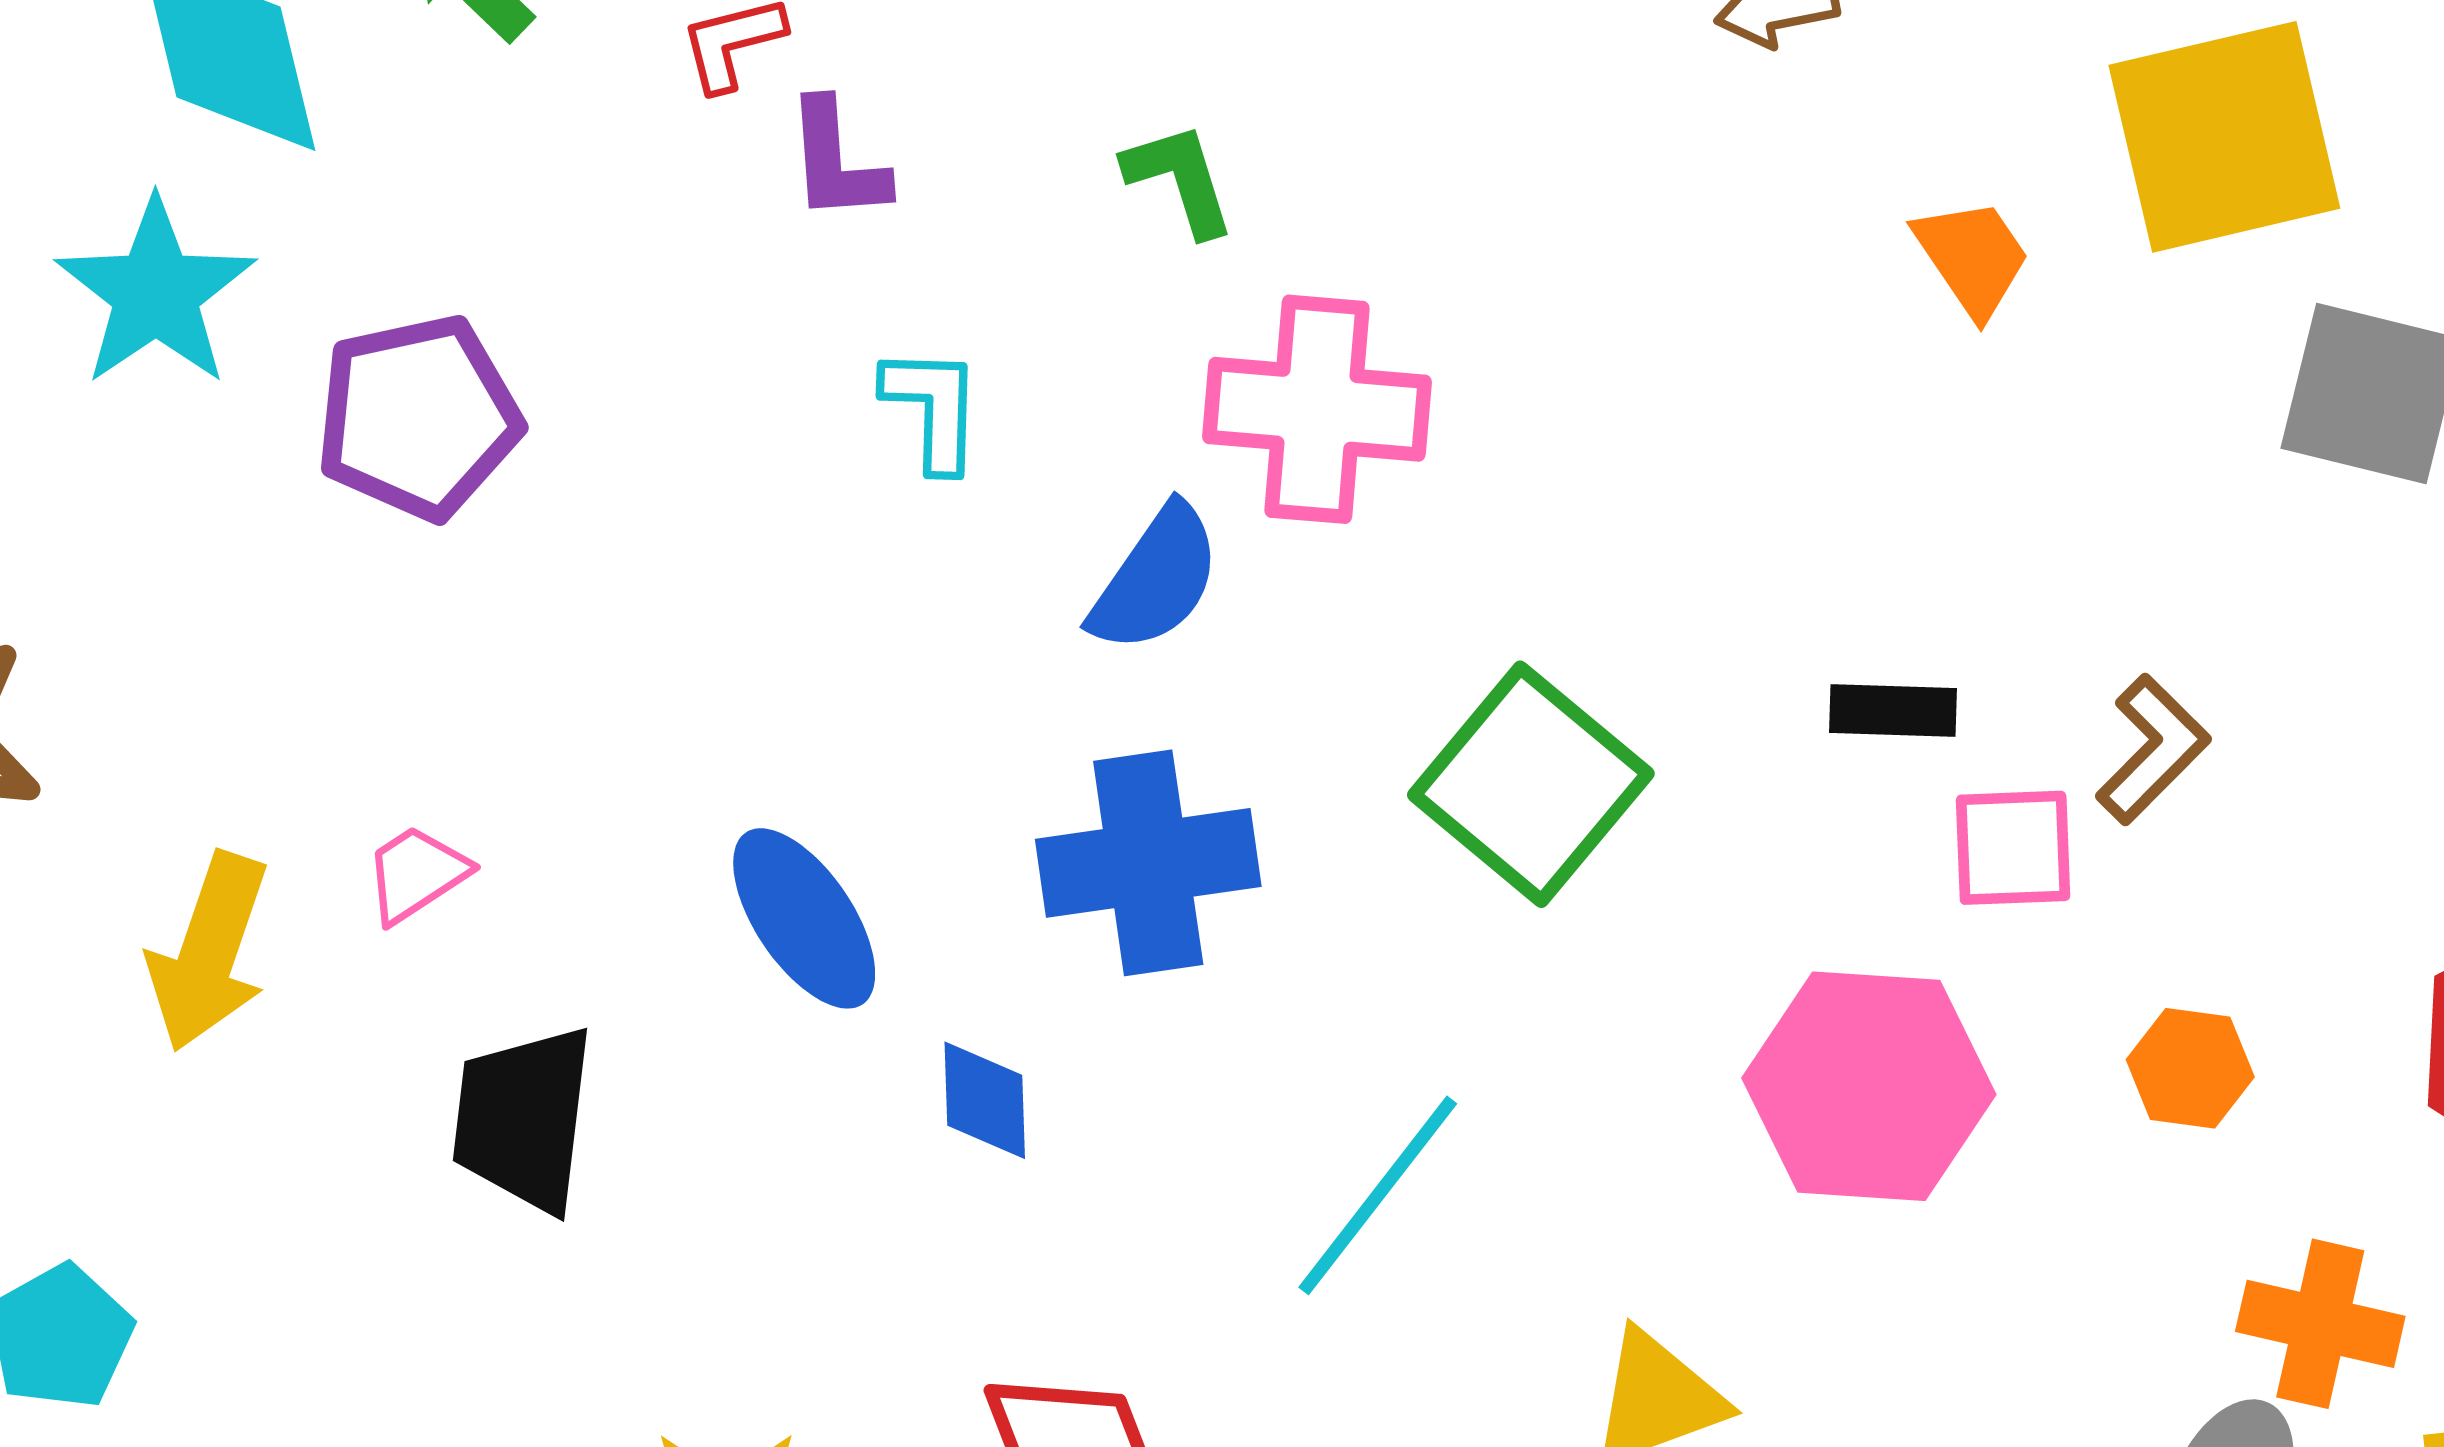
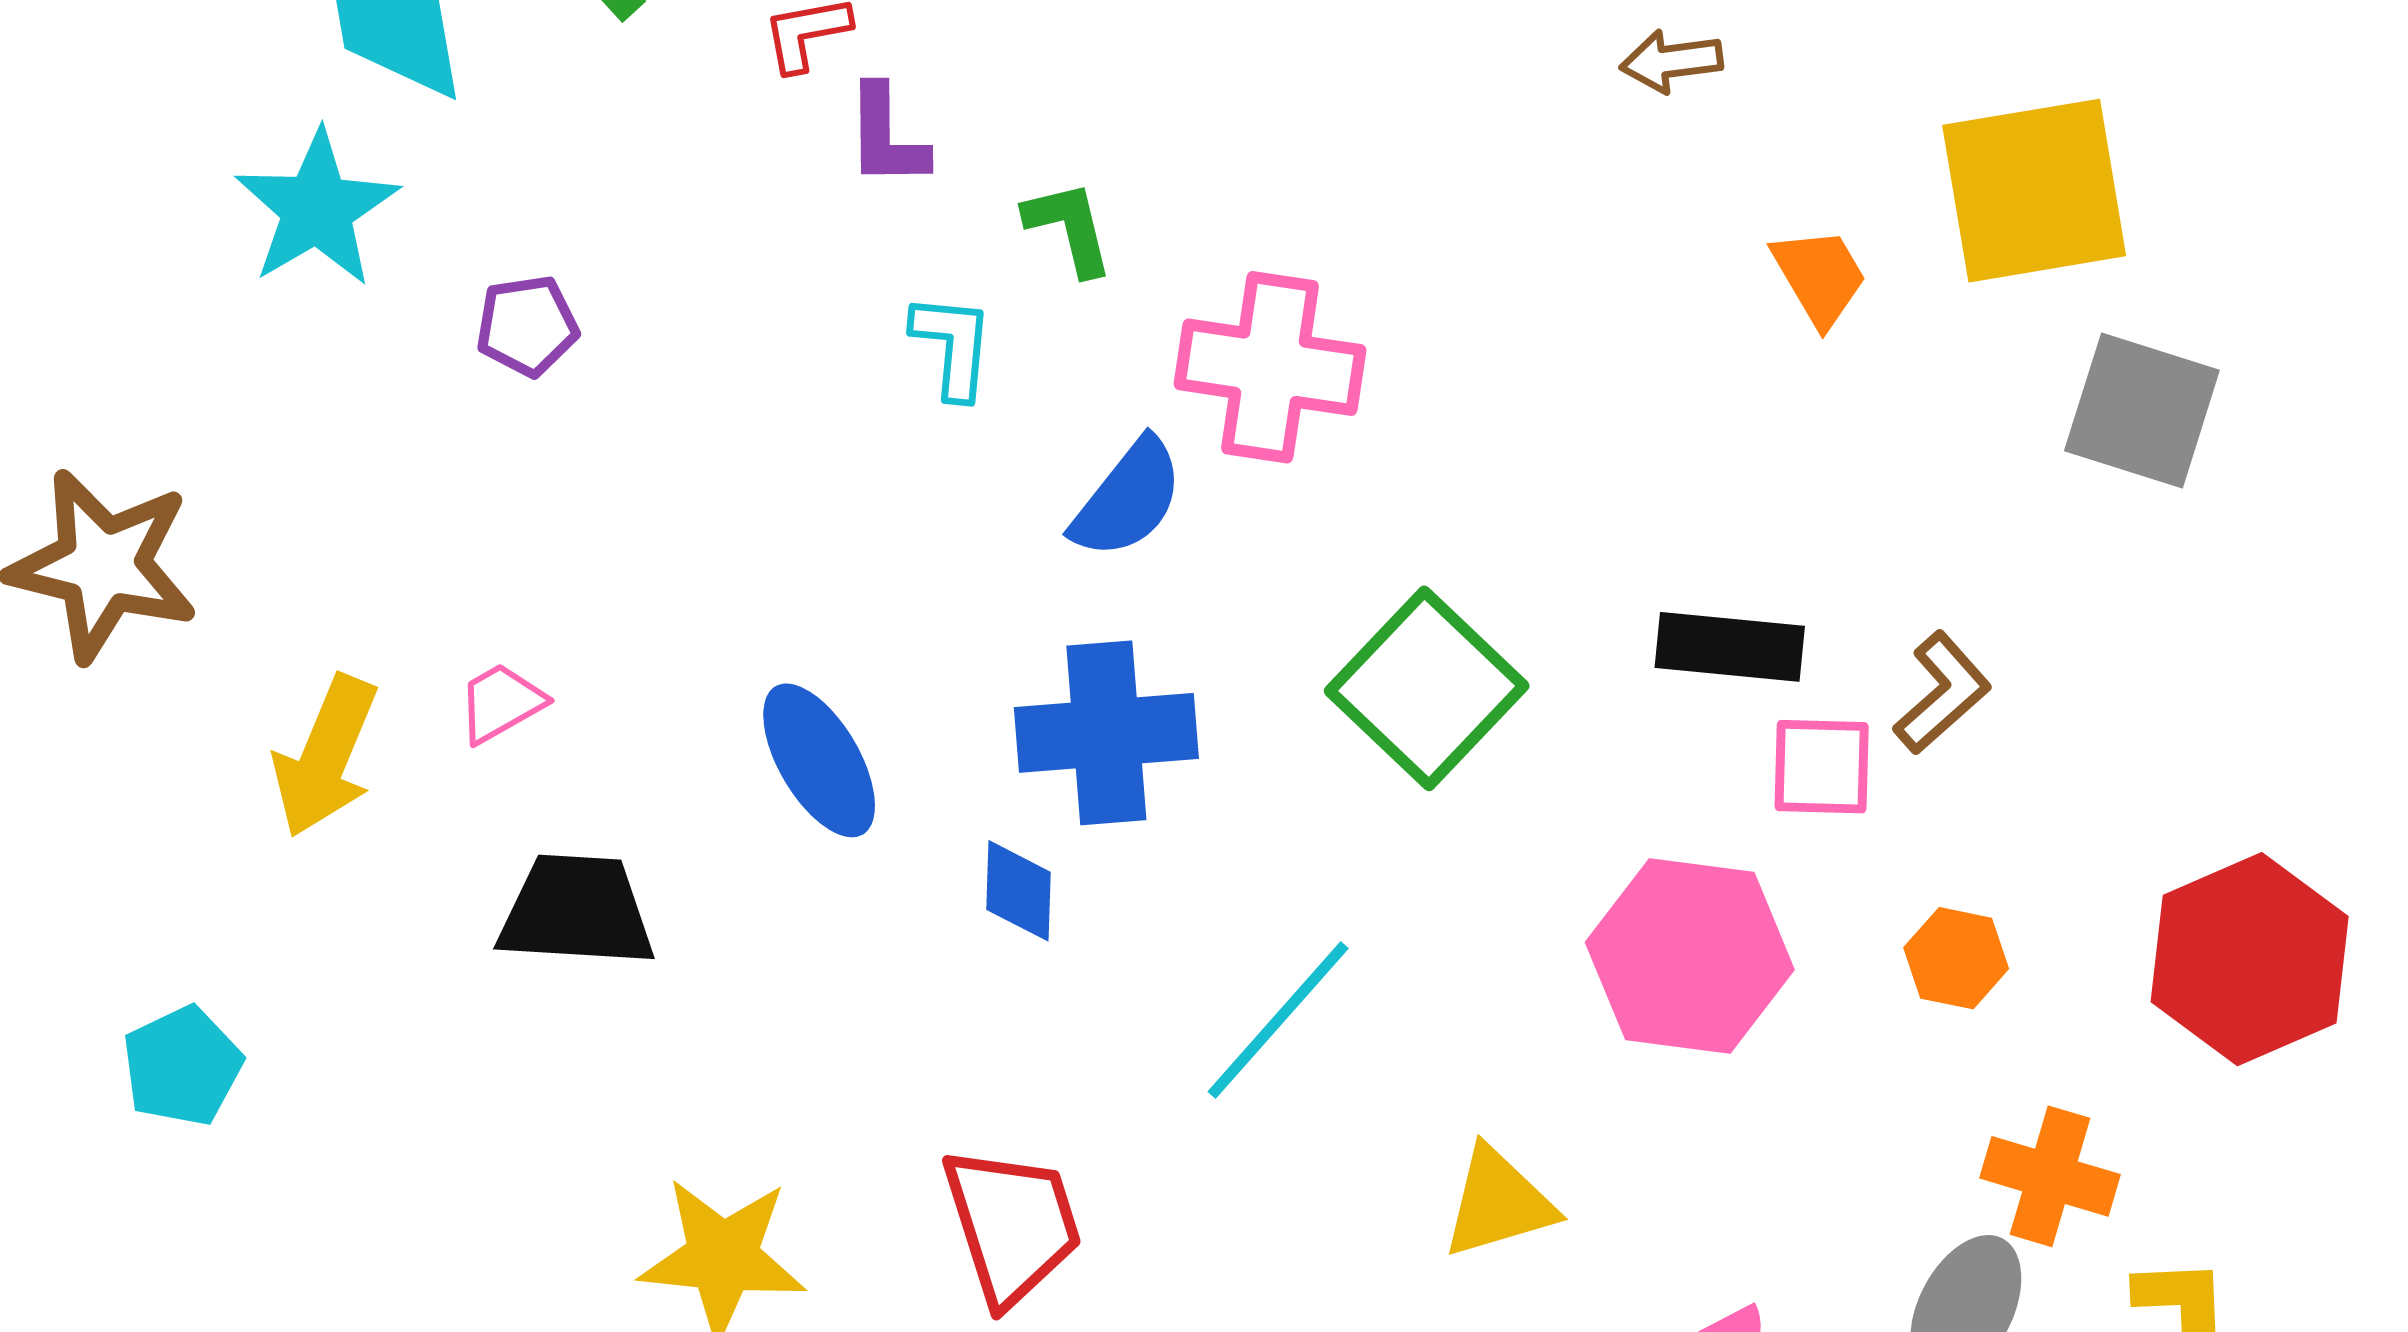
green L-shape: (1180, 179) -> (1069, 228), moved
purple pentagon: (418, 417) -> (527, 326), size x0.6
black rectangle: (1893, 711) -> (1730, 647), size x1.4
blue diamond: (985, 1100) -> (1019, 891), moved
black trapezoid: (523, 1119) -> (576, 911), turned 83

